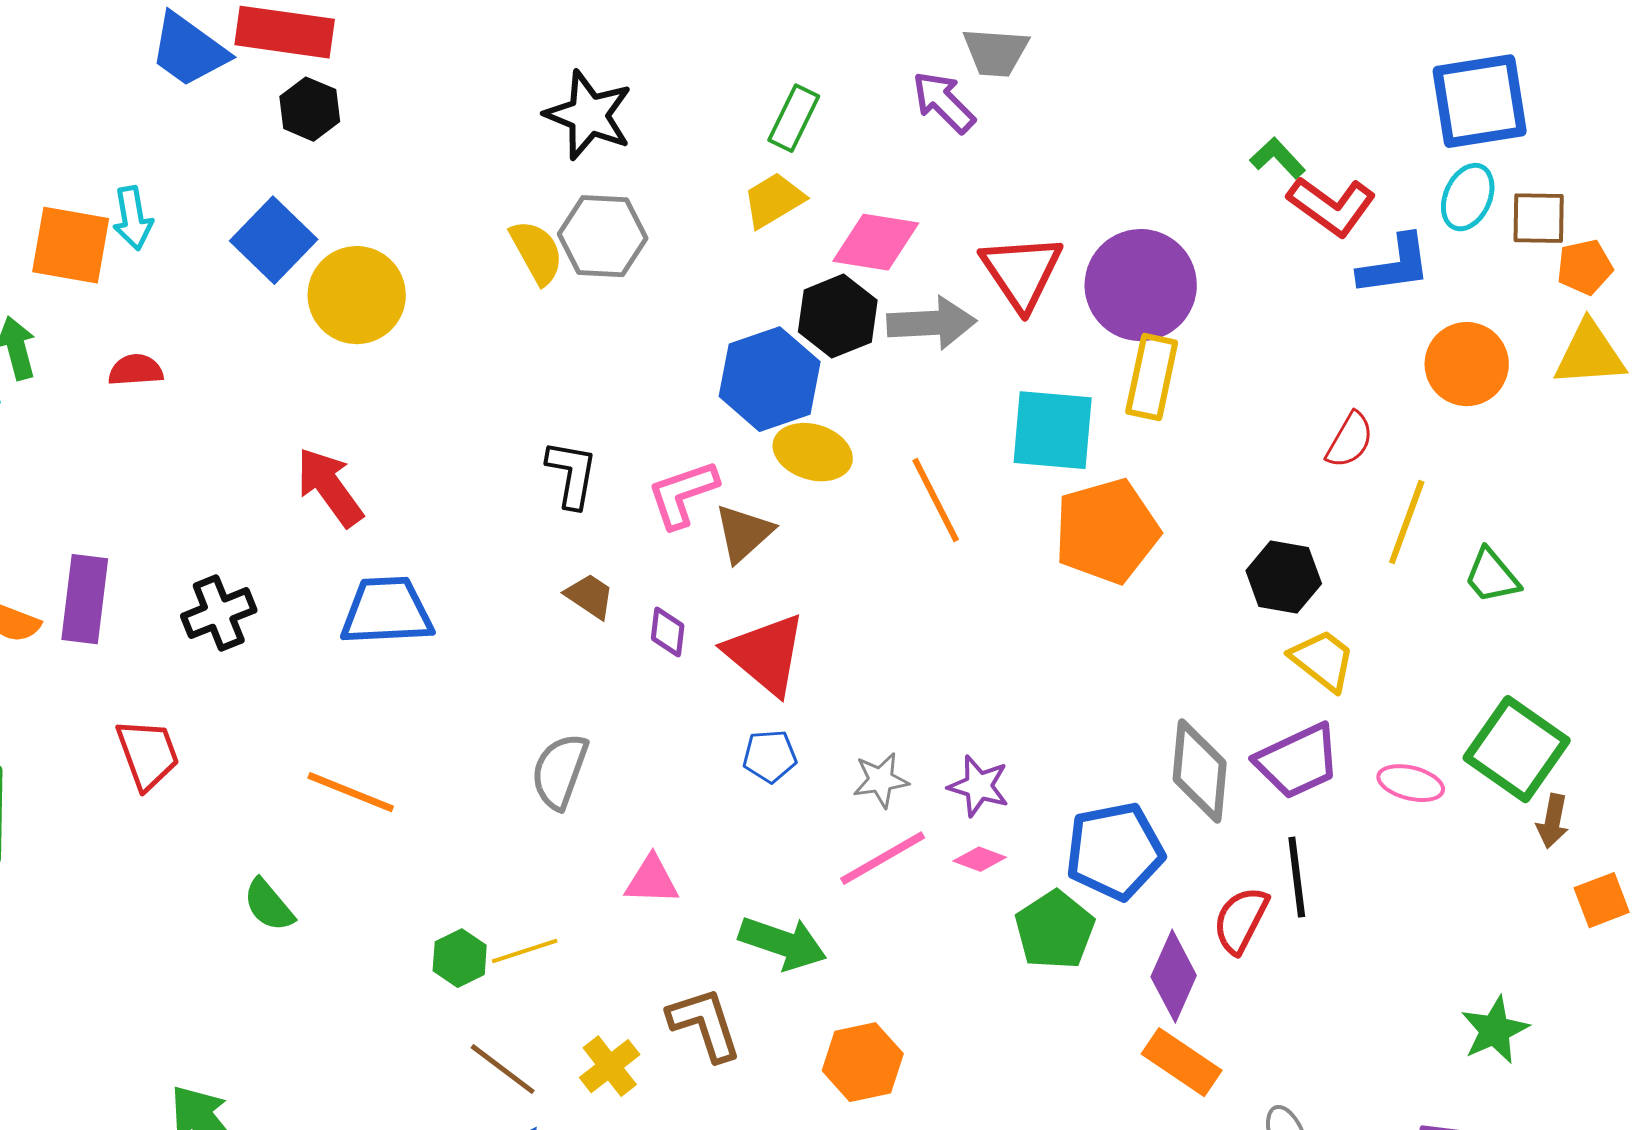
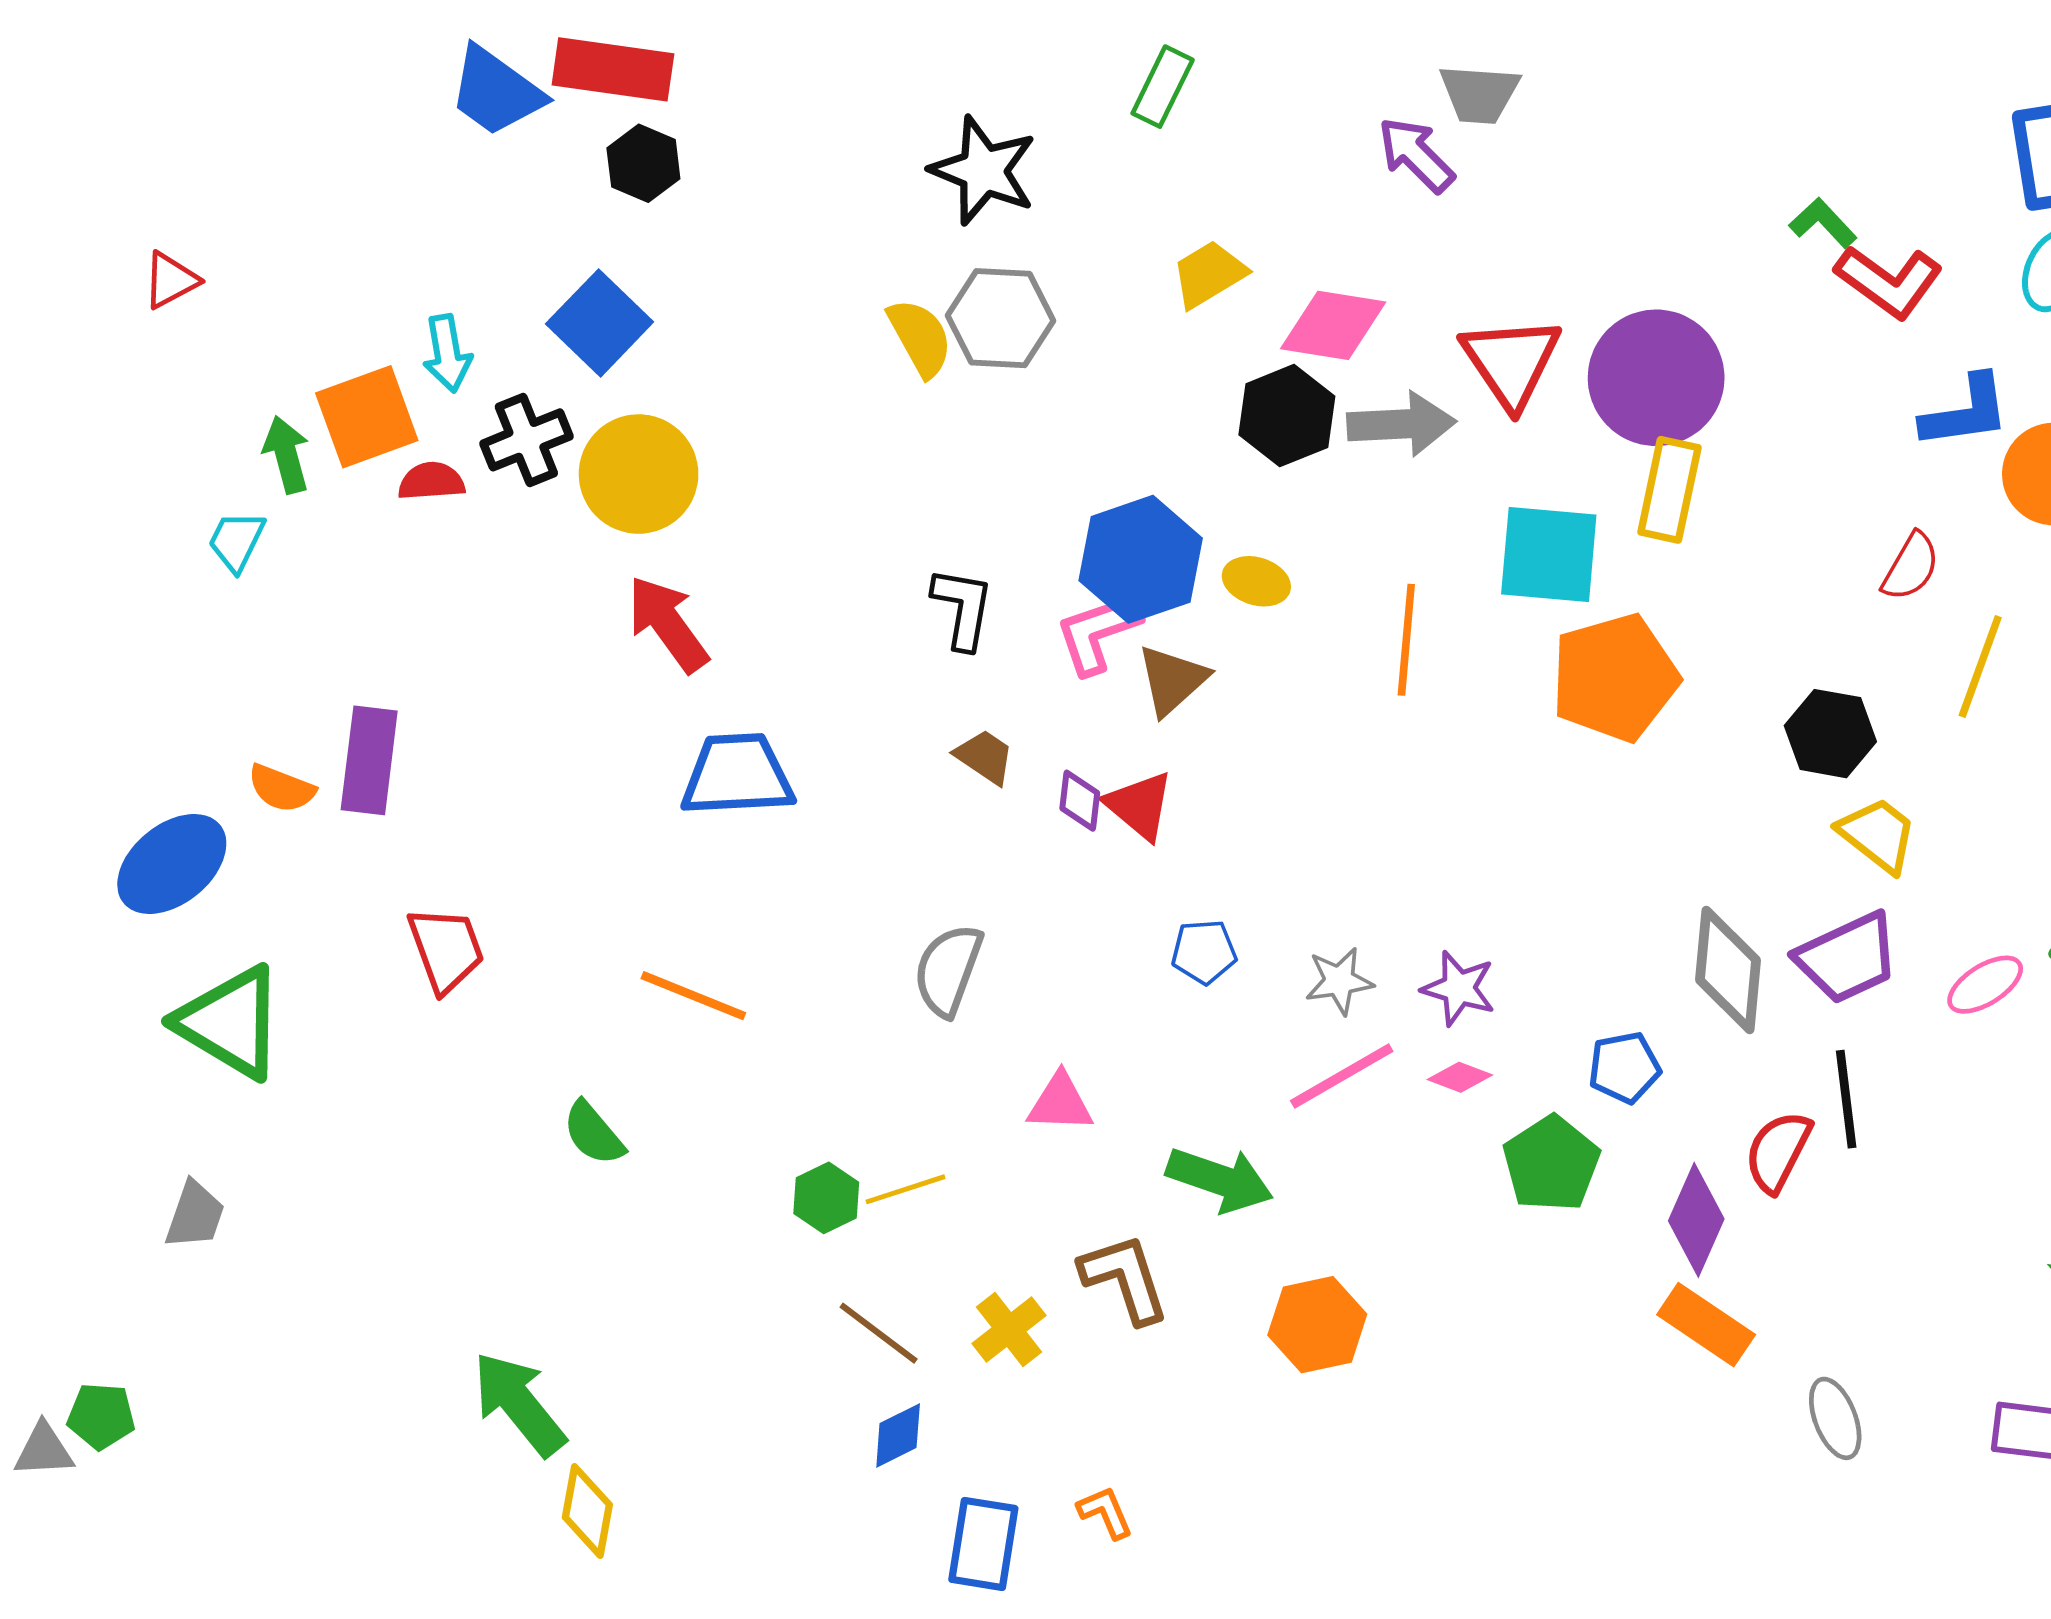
green rectangle: (794, 118) -> (1163, 87), moved
cyan arrow: (133, 218) -> (447, 353), moved
orange square: (71, 245) -> (367, 417), moved, turned -30
blue L-shape: (1395, 265) -> (1966, 412), moved
yellow circle: (357, 295) -> (639, 474), moved
blue hexagon: (770, 379) -> (1141, 559), moved
yellow ellipse: (813, 452) -> (1256, 581), size x0.7
orange line: (936, 500) -> (1406, 640), turned 32
black cross: (219, 613) -> (526, 440), moved
red triangle: (766, 654) -> (1139, 805), moved, size x0.7
pink ellipse: (1411, 783) -> (1985, 985), turned -46
blue pentagon: (1115, 851) -> (1624, 1067), size x0.6

